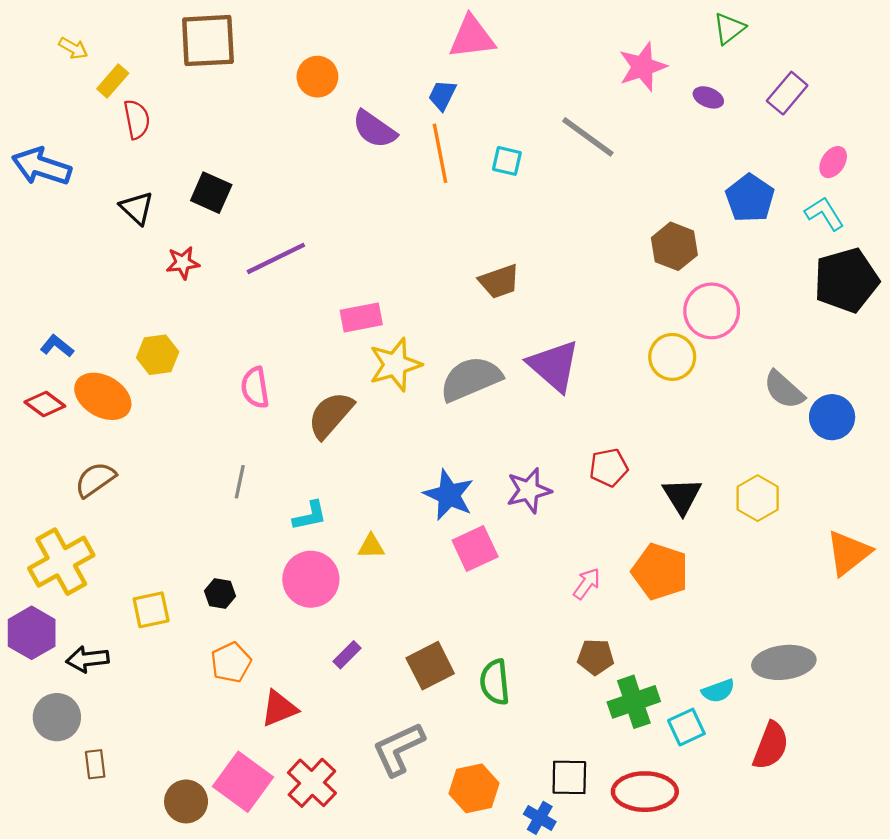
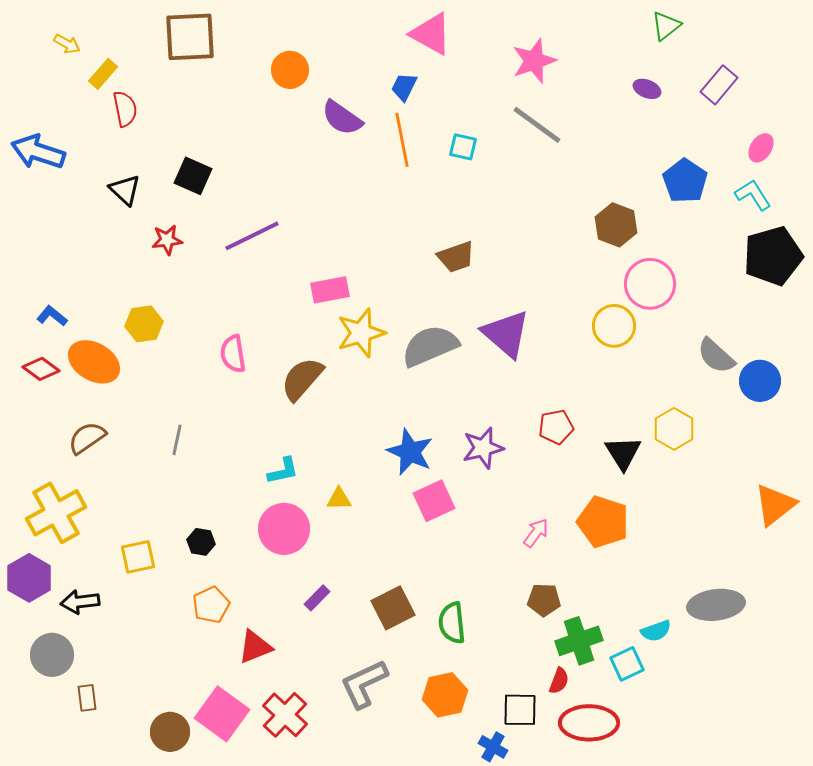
pink triangle: (472, 37) -> (431, 34), turned 36
pink star: (643, 67) -> (534, 61), moved
gray line: (240, 482) -> (177, 440), moved
yellow hexagon: (758, 498) -> (674, 429), moved
red semicircle: (771, 746) -> (559, 681), moved, size x0.6
orange hexagon: (474, 788) -> (445, 695), moved

